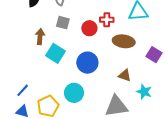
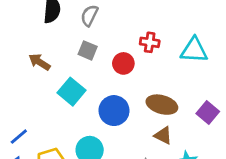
red cross: (107, 20) -> (150, 42), moved
brown arrow: (40, 37) -> (39, 62), moved, turned -70
brown ellipse: (124, 41) -> (162, 105), moved

